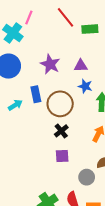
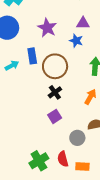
purple triangle: (81, 66) -> (83, 23), moved
blue star: (85, 86) -> (76, 41), moved
purple square: (62, 156) -> (55, 116), turned -32

